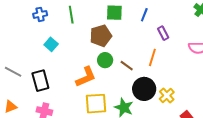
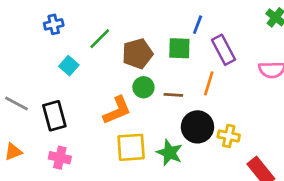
green square: (114, 13) -> (179, 48), moved
green line: (71, 15) -> (100, 39), moved, turned 54
purple rectangle: (163, 33) -> (223, 50), size x1.5
brown line: (127, 66) -> (173, 95), turned -32
yellow cross: (167, 96) -> (229, 136), turned -35

